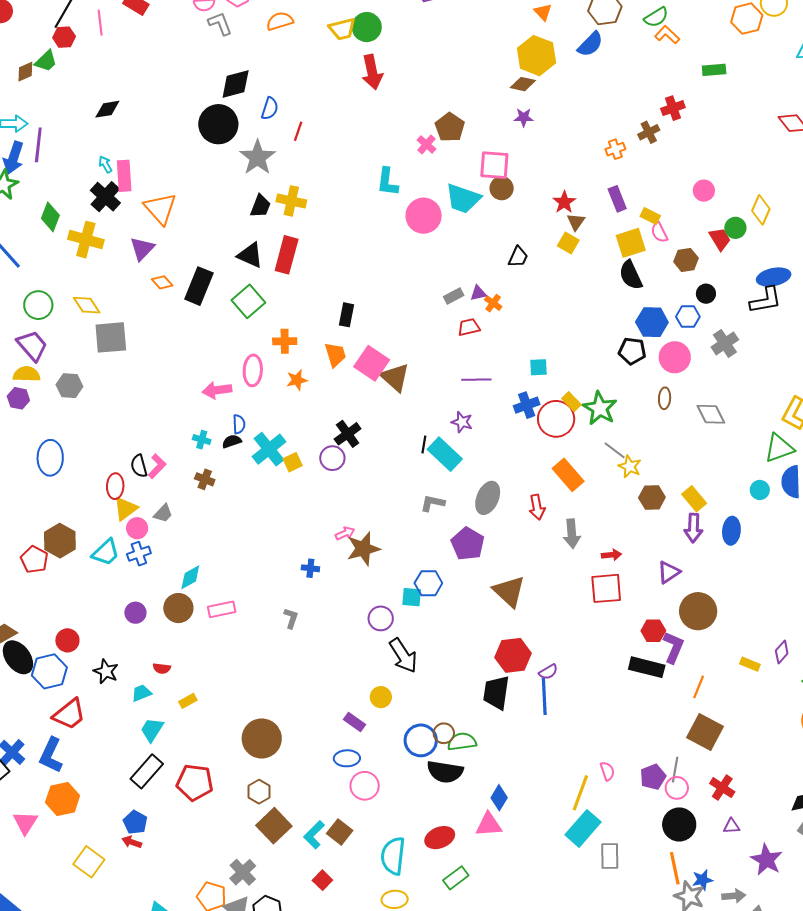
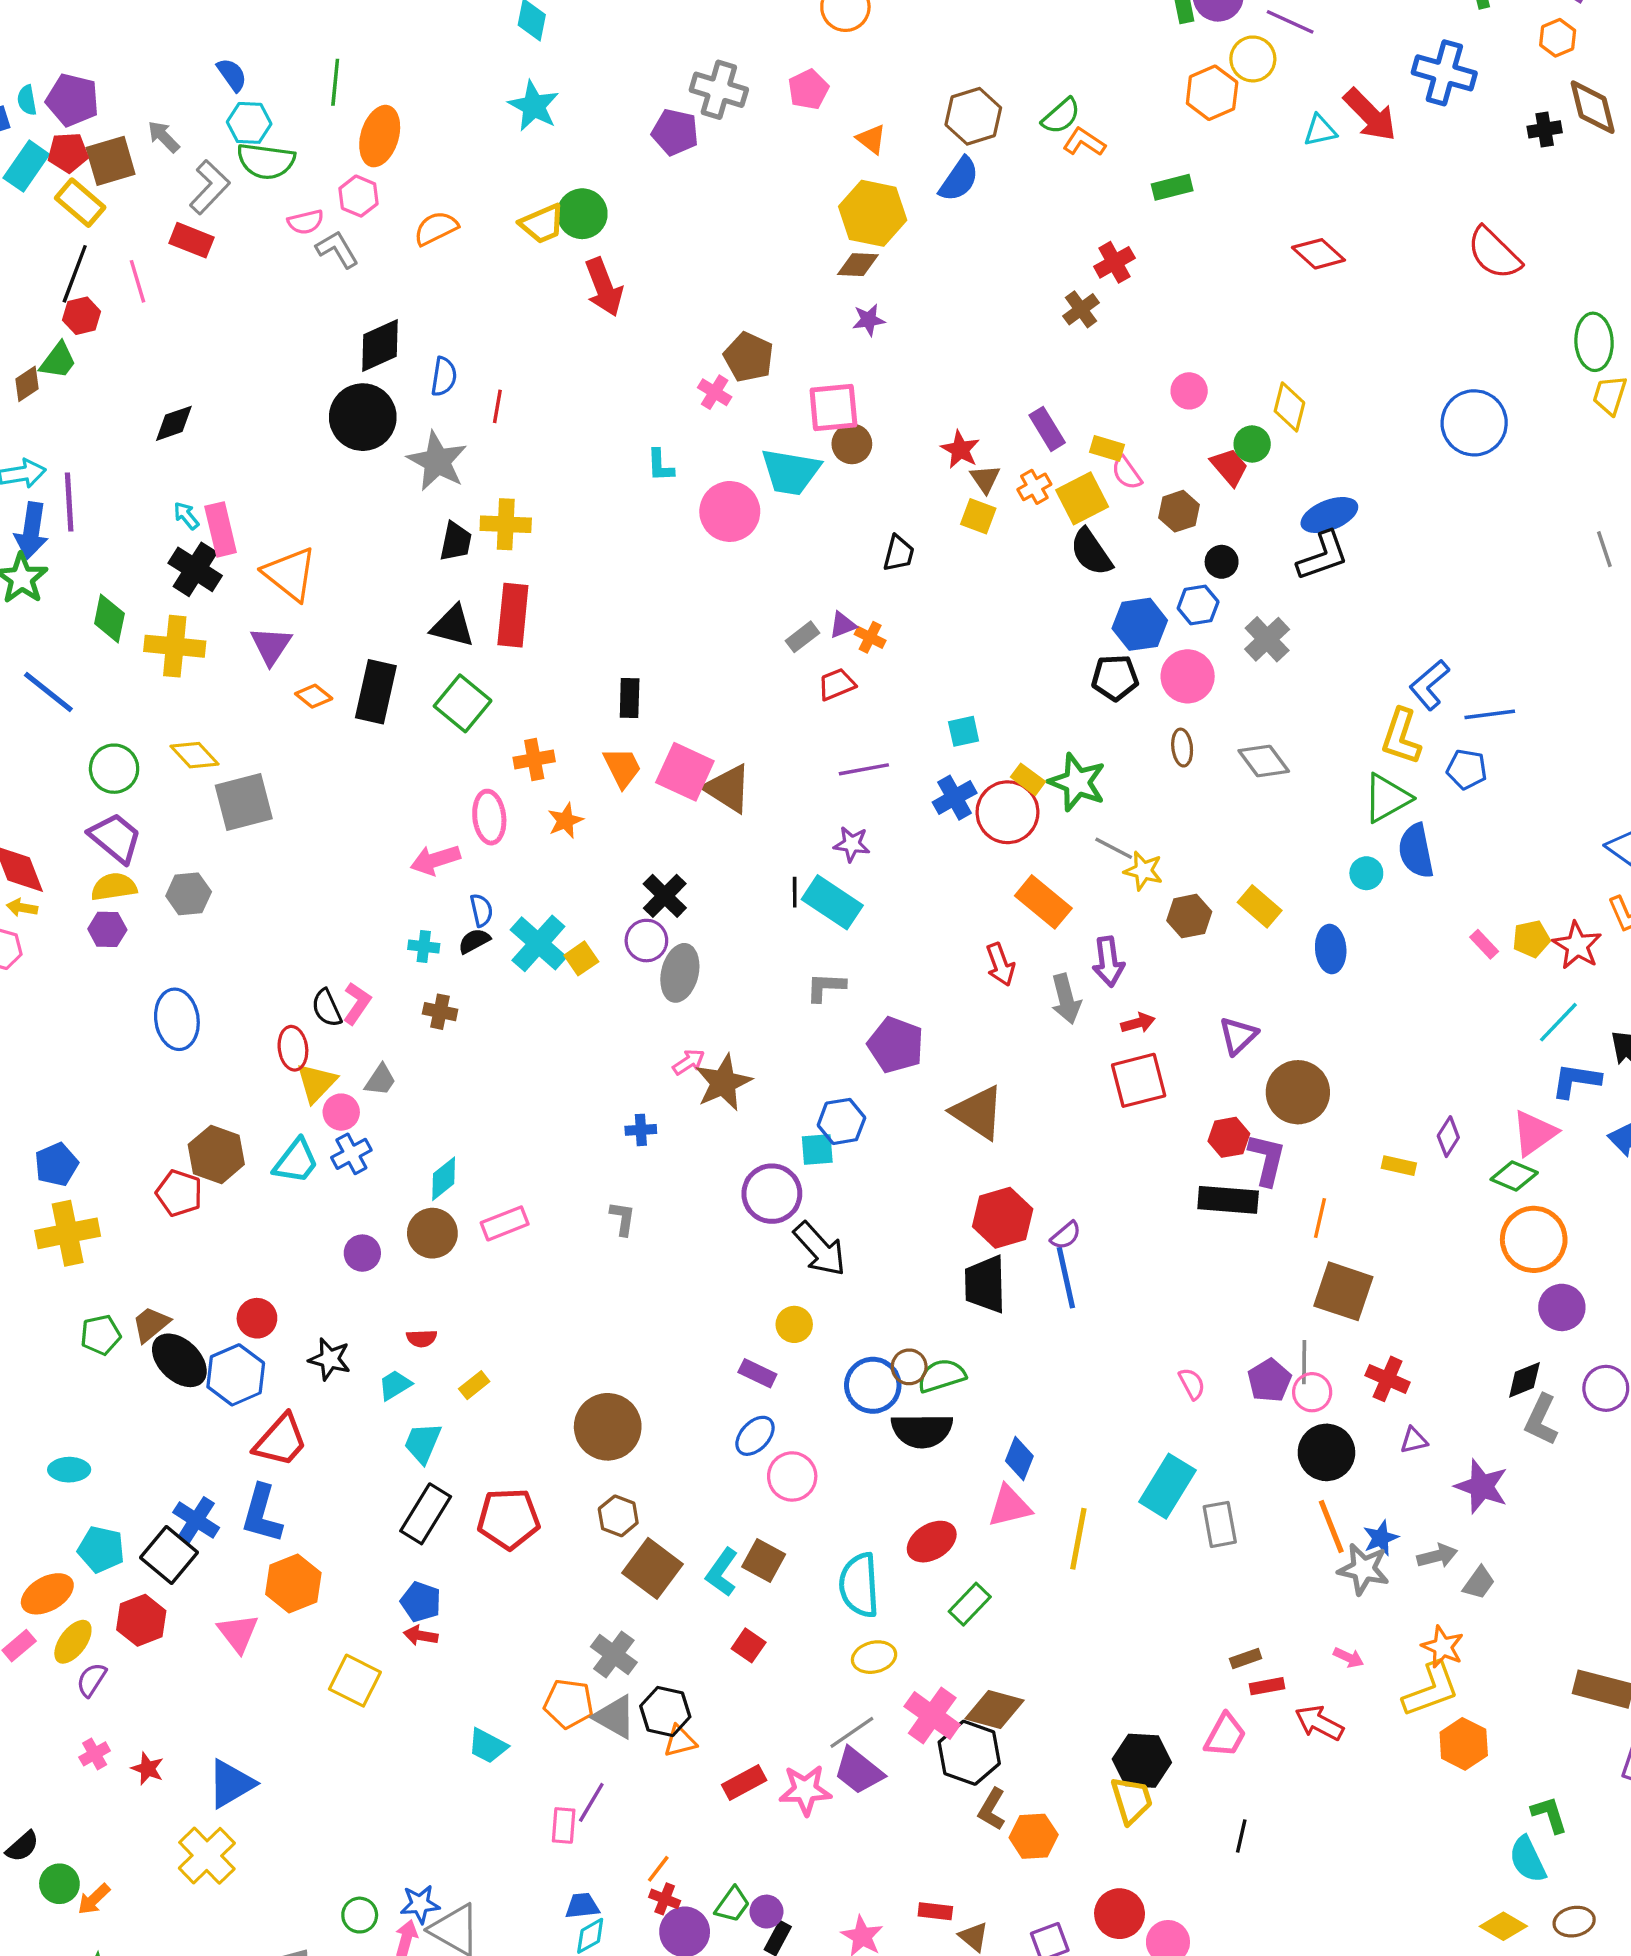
orange cross: (615, 149) -> (1034, 487), moved
cyan L-shape: (387, 182) -> (660, 465), size x0.7
gray ellipse: (488, 498) -> (680, 973), moved
purple arrow: (694, 528) -> (1108, 962), moved
purple circle: (381, 618) -> (772, 1194), size x1.4
blue ellipse: (347, 758) -> (755, 1436), turned -35
yellow line: (580, 793) -> (1078, 1539), moved

